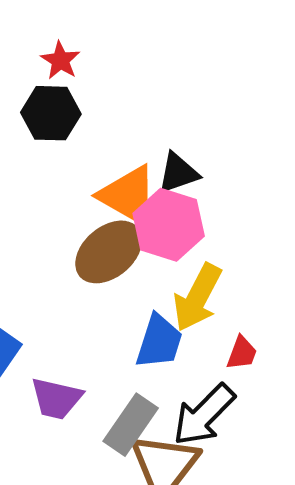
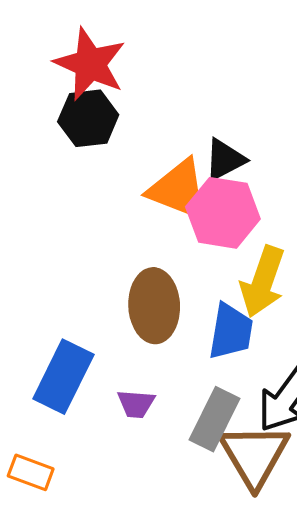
red star: (60, 60) -> (90, 64), size x1.8
brown ellipse: (109, 252) -> (154, 306), moved, turned -44
purple trapezoid: (56, 398) -> (136, 404), size x0.7

